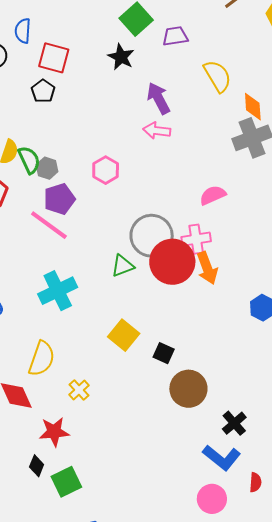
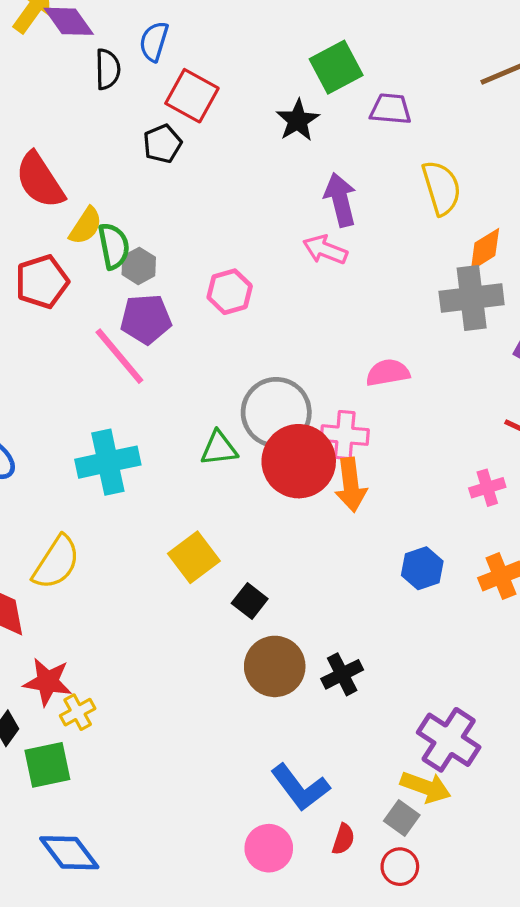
orange diamond: (253, 107) -> (485, 249), turned 48
yellow cross: (79, 390) -> (78, 712), moved
black cross: (234, 423) -> (342, 674), moved

